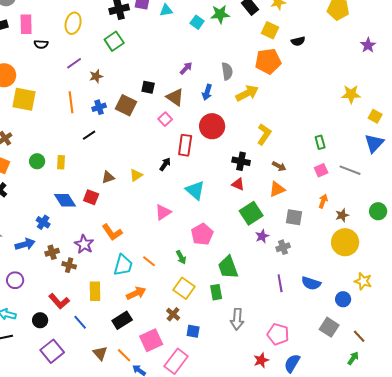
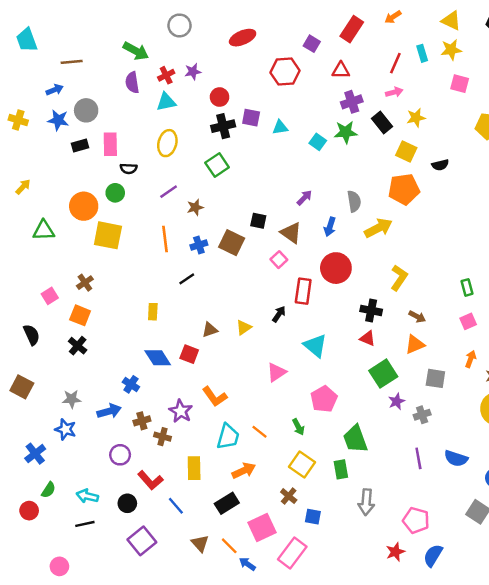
green circle: (37, 161) -> (115, 193), moved
purple circle: (15, 280) -> (120, 455), moved

